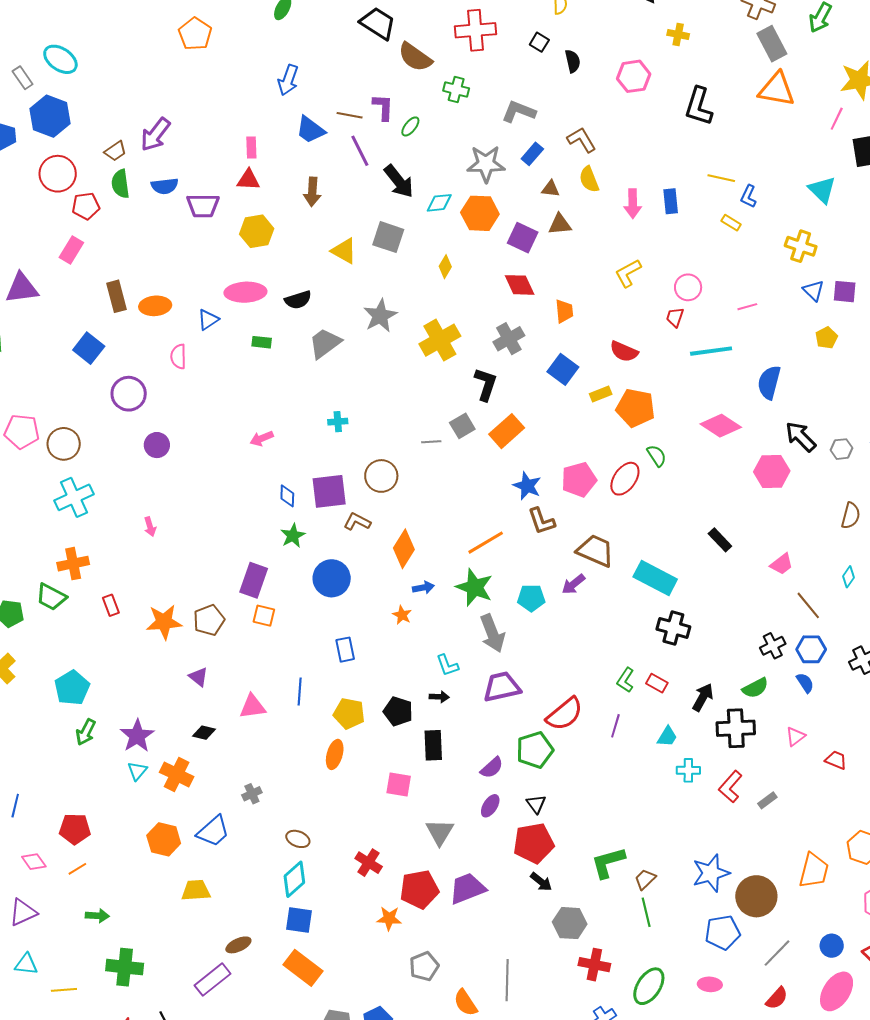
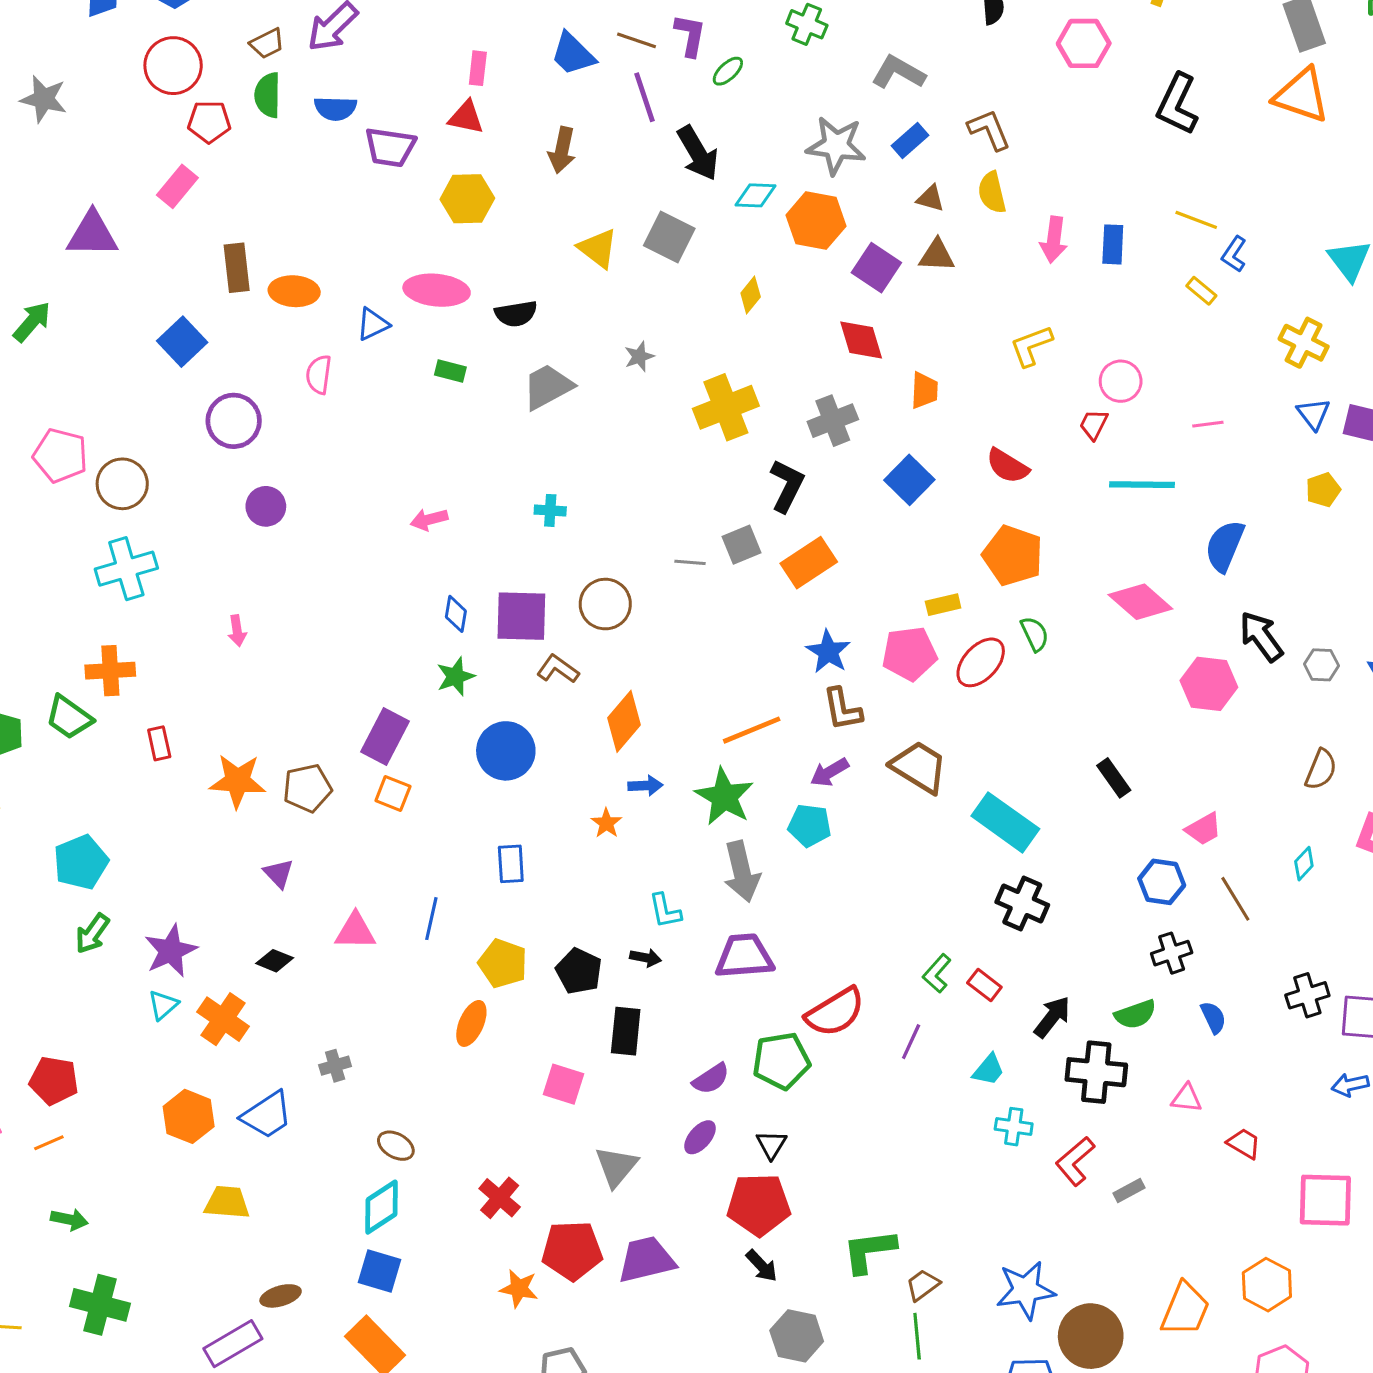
gray star: (380, 316) -> (639, 357), size x0.6
yellow rectangle: (601, 394) -> (943, 605), moved
purple arrow: (573, 584) -> (829, 772), moved
blue hexagon: (811, 649) -> (1162, 882), moved
pink triangle: (795, 737) -> (1187, 1098), turned 35

